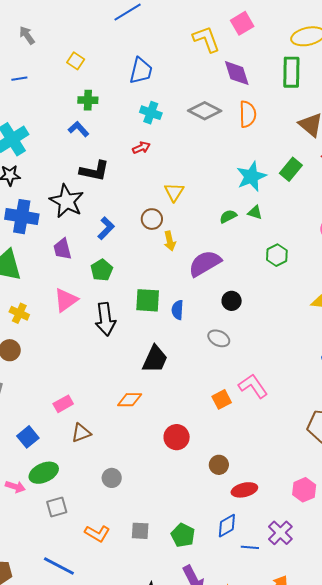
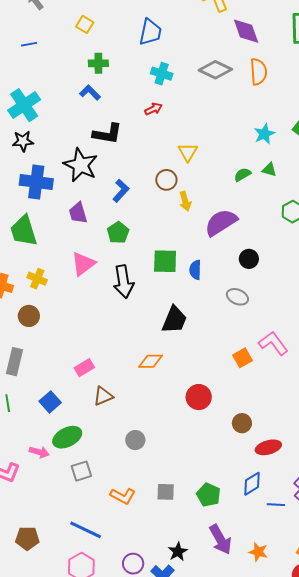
cyan star: (251, 176) -> (264, 134), size x0.7

